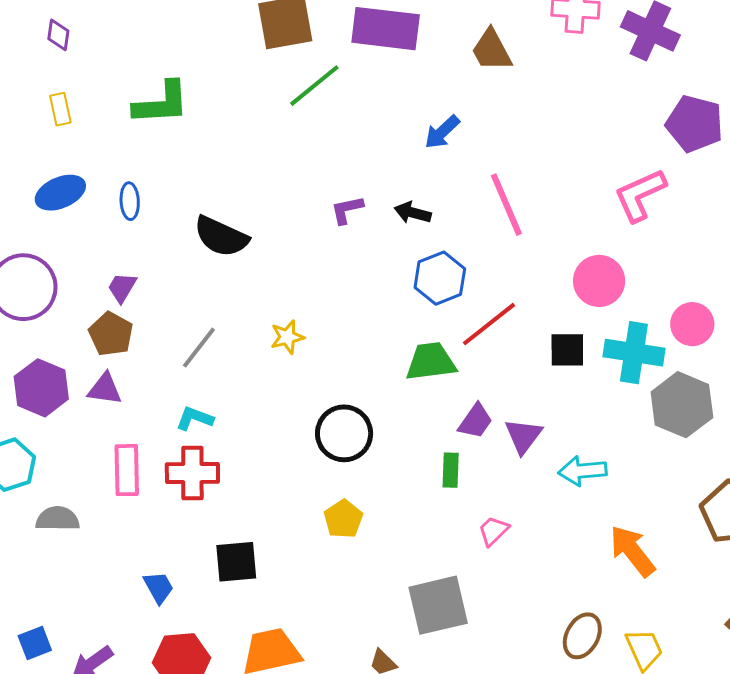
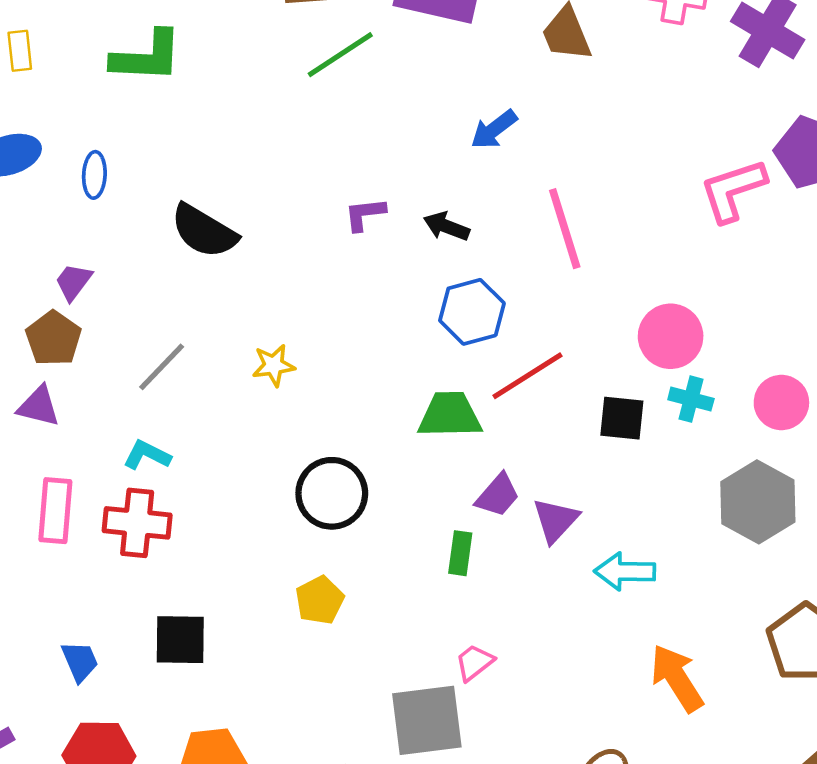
pink L-shape: (640, 195) -> (733, 190), moved
cyan cross: (634, 353) -> (691, 399), moved, size x0.6
pink trapezoid: (493, 531) -> (474, 662), moved

